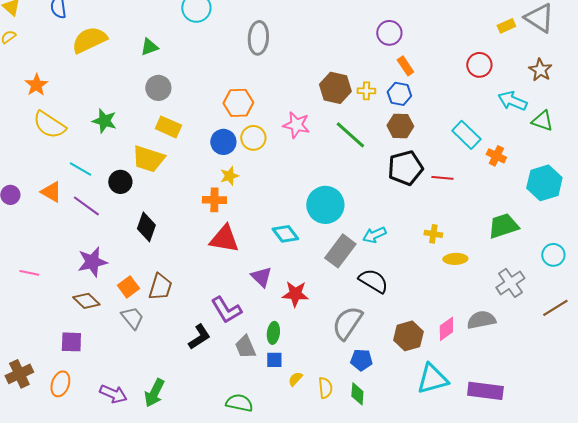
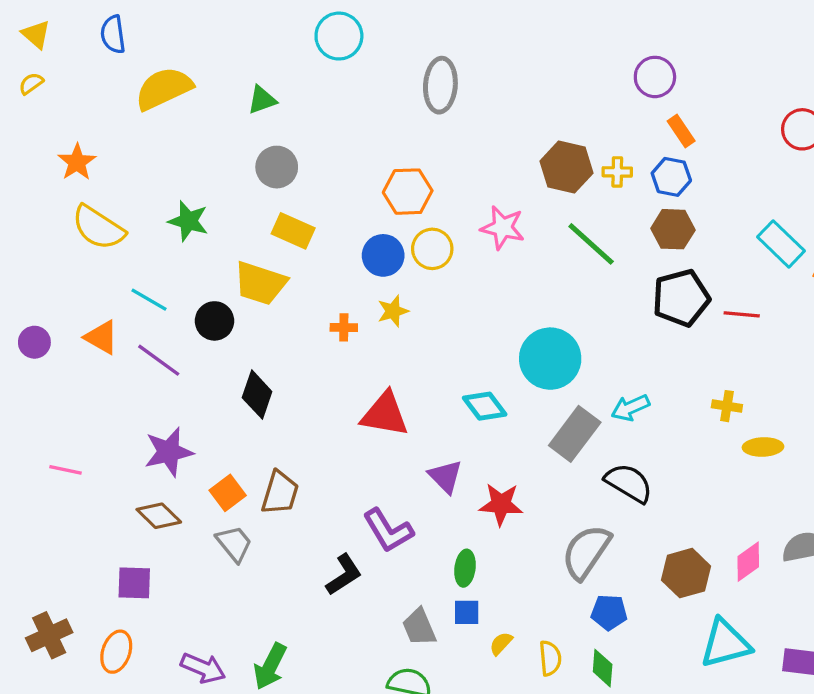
orange cross: (214, 200) -> (344, 327), moved, size x0.7
gray trapezoid: (245, 347) -> (419, 627), moved

